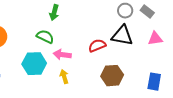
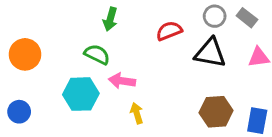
red semicircle: (97, 46) -> (169, 31), moved
brown hexagon: (112, 76) -> (216, 112), moved
yellow arrow: (64, 77) -> (137, 113), moved

